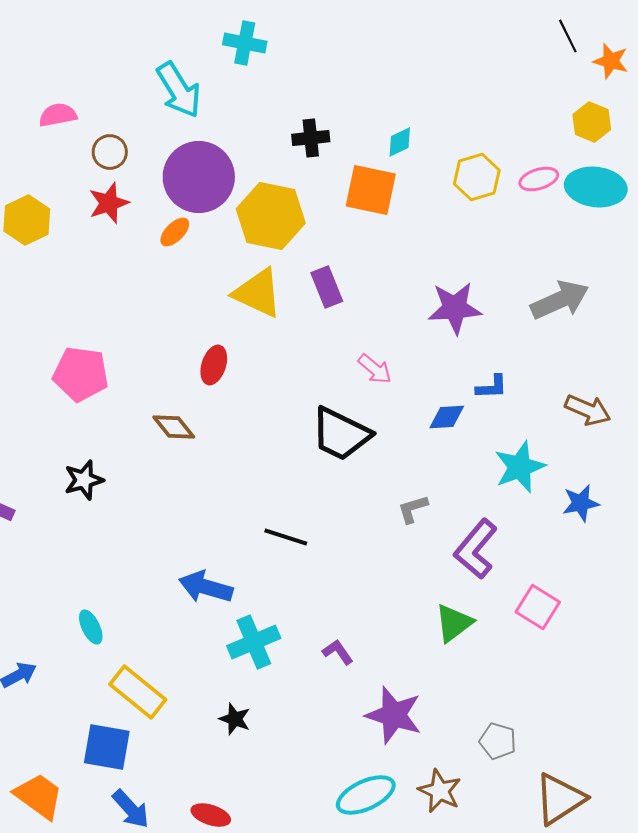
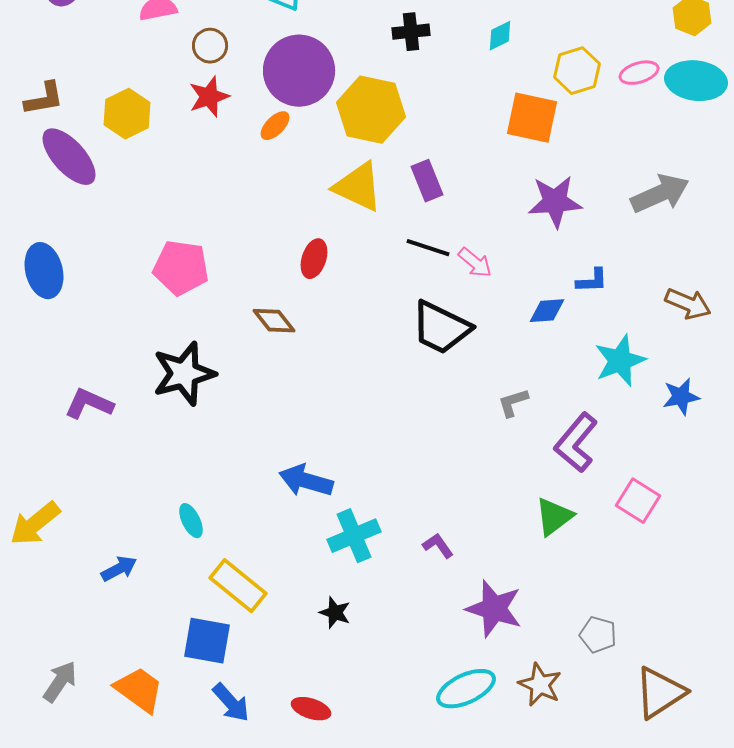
orange square: (371, 190) -> (532, 118), moved
black star: (84, 480) -> (184, 374), size x1.6
black line: (286, 537) -> (428, 248), moved

